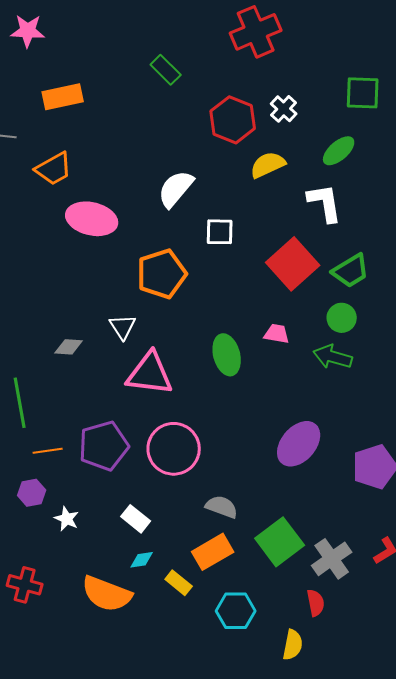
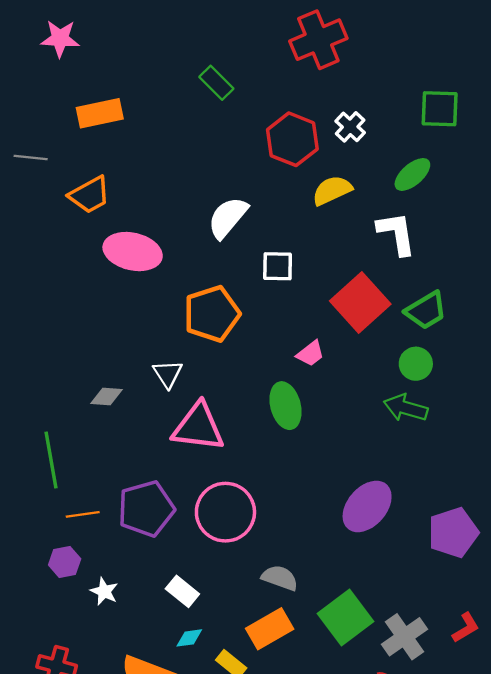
pink trapezoid: (277, 334) -> (310, 353), moved, turned 132

